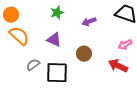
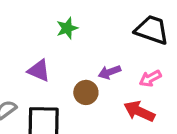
green star: (57, 13) -> (67, 28), moved
purple arrow: (89, 22) -> (109, 72), moved

